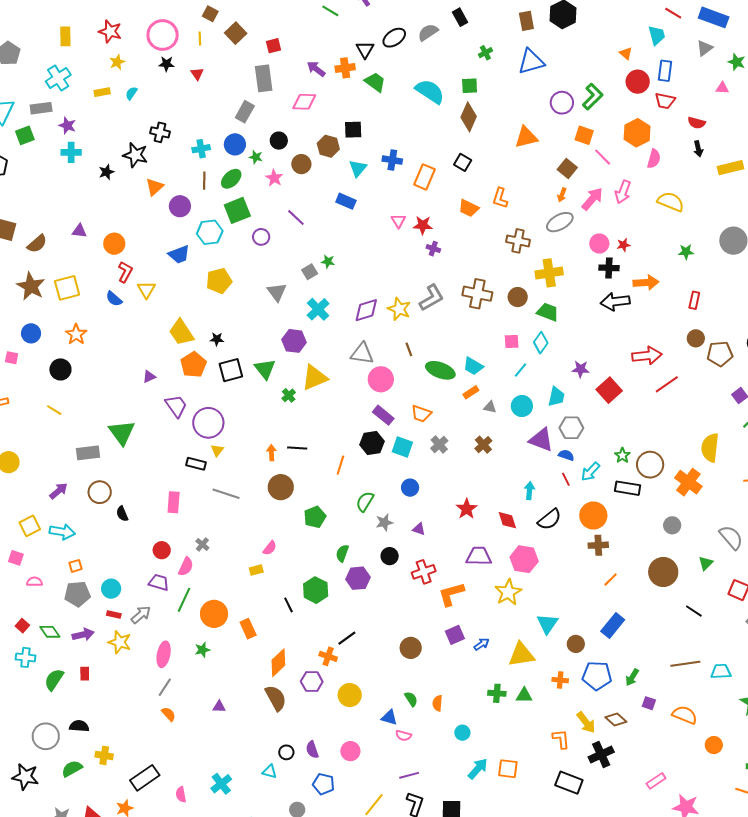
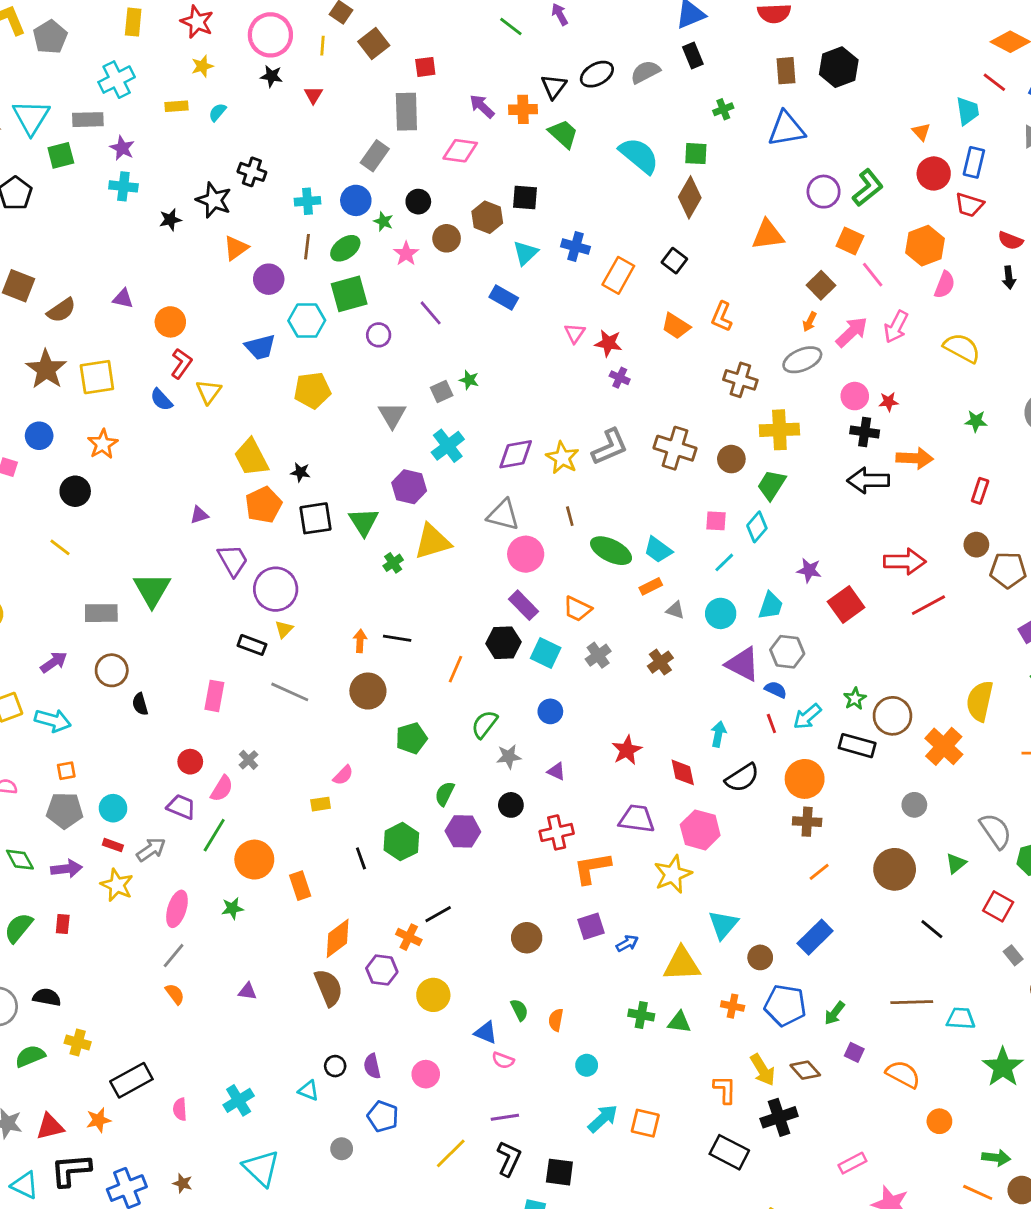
green trapezoid: (548, 312) -> (771, 485), turned -85

